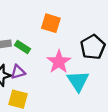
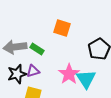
pink star: (59, 62) -> (69, 74), moved

